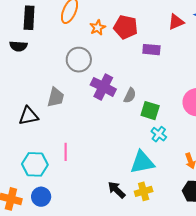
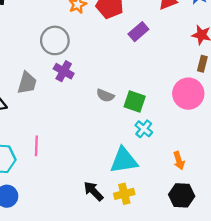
purple rectangle: (151, 50) -> (138, 32), turned -48
purple cross: (103, 87) -> (64, 71), moved, size x0.7
gray semicircle: (130, 95) -> (105, 96), moved, turned 84

